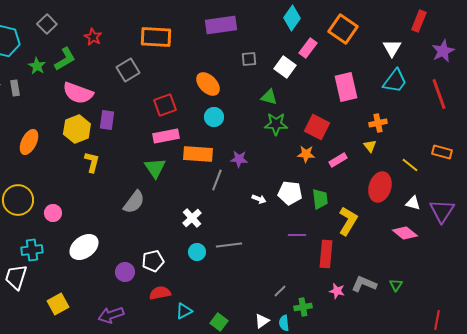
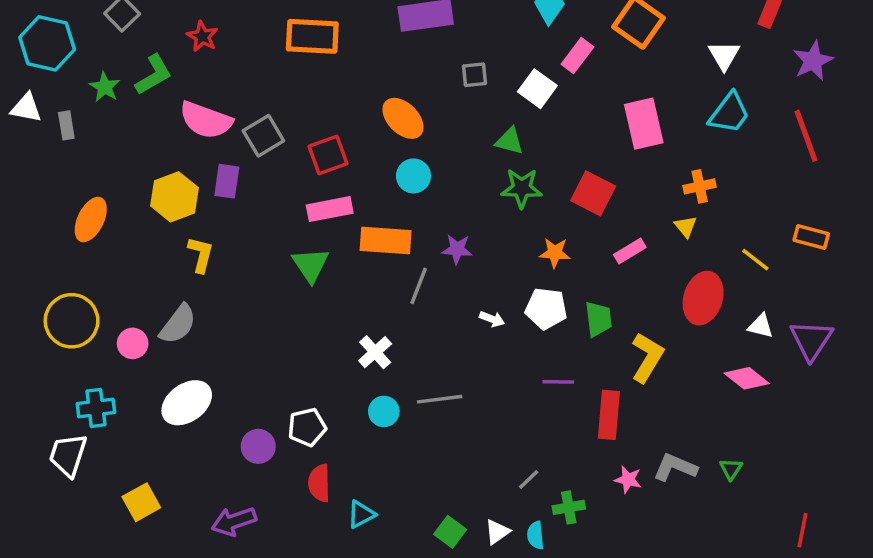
gray square: (128, 70) -> (263, 136), moved
pink semicircle: (78, 93) -> (206, 120), moved
orange star: (306, 154) -> (555, 253), moved
gray semicircle: (134, 202) -> (178, 324), moved
red semicircle: (160, 293) -> (319, 483), turned -80
green square: (219, 322) -> (450, 532), moved

